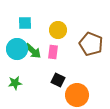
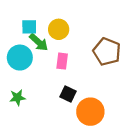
yellow circle: (58, 30) -> (59, 29), moved
green arrow: (33, 51) -> (39, 42), moved

